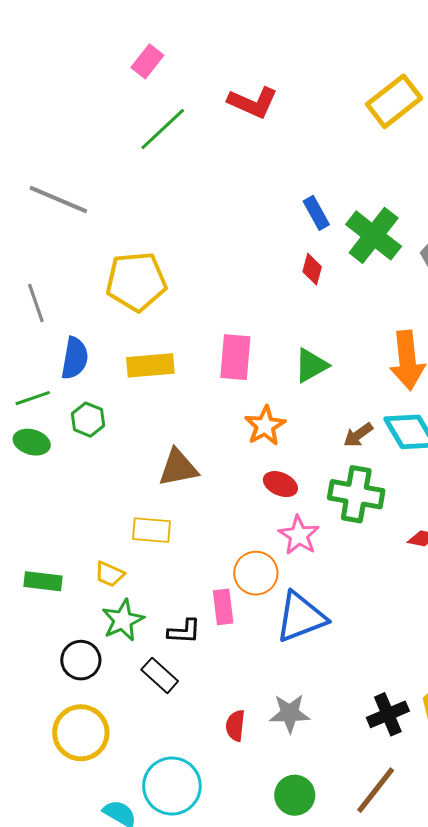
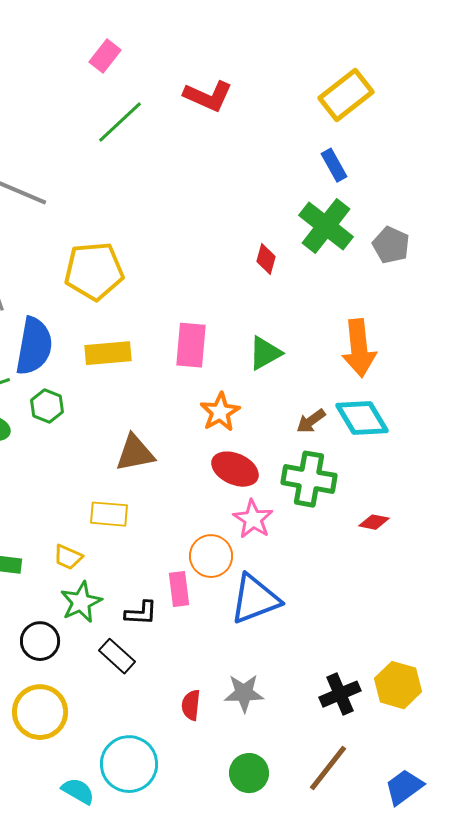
blue rectangle: (316, 213) -> (334, 165), moved
blue semicircle: (75, 358) -> (34, 346), size x1.4
red ellipse: (280, 484) -> (235, 469), size x1.4

